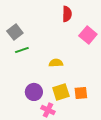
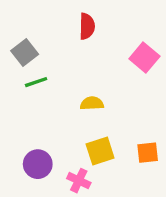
red semicircle: (67, 14) -> (87, 26), moved
purple circle: (34, 92) -> (38, 164), moved
orange square: (81, 93) -> (148, 153), moved

